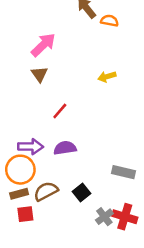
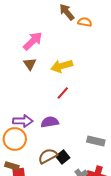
yellow arrow: (107, 77) -> (62, 66), moved, size x1.5
red line: (60, 111) -> (63, 93), moved
brown semicircle: (46, 191) -> (48, 156), moved
brown rectangle: (19, 194) -> (12, 166), moved, turned 32

